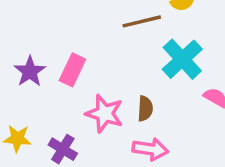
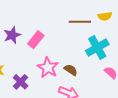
brown semicircle: (145, 109) -> (71, 70), turned -72

